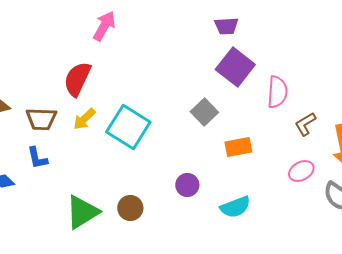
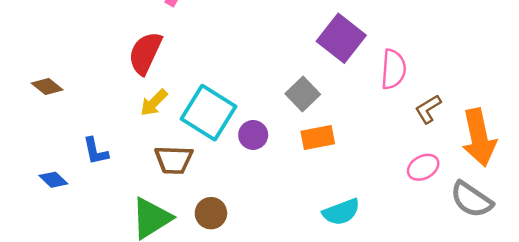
brown trapezoid: (41, 119) -> (174, 160), moved
orange rectangle: (238, 147) -> (318, 137), moved
purple circle: (187, 185) -> (253, 135), moved

